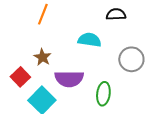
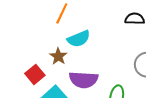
cyan semicircle: (90, 40) -> (79, 39), moved, turned 145

